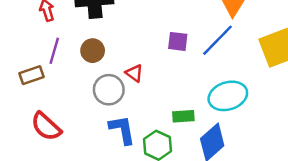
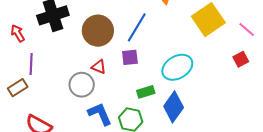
blue line: (217, 40) -> (137, 27), moved
purple square: (178, 41) -> (130, 57), moved
brown circle: (93, 51) -> (98, 31), moved, size x1.6

